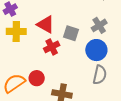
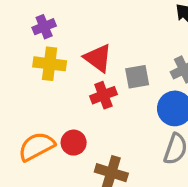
gray square: (71, 33) -> (137, 77), turned -35

